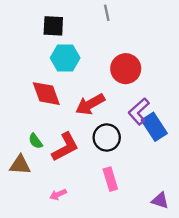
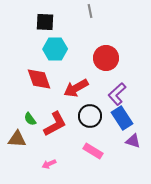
blue rectangle: (154, 127) -> (122, 118), moved
pink rectangle: (110, 179) -> (93, 151), turned -42
purple triangle: (160, 200) -> (133, 141), moved

